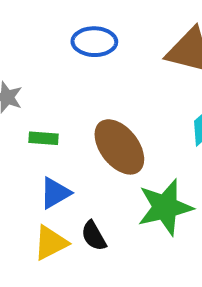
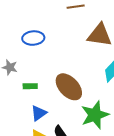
blue ellipse: (94, 42) -> (33, 38), moved

